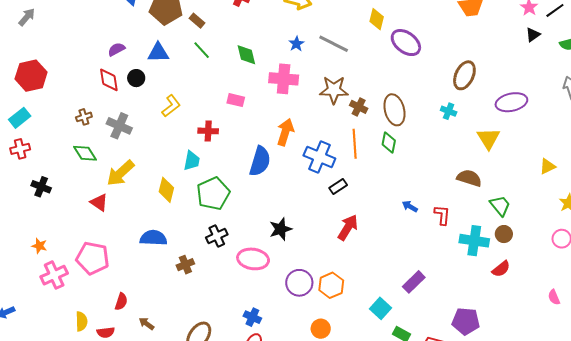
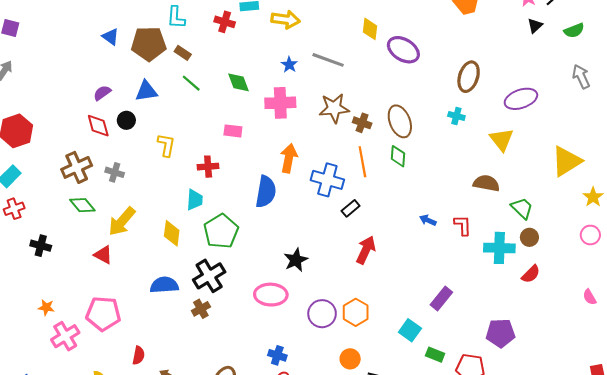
yellow L-shape: (171, 106) -> (166, 145), turned -35
brown cross: (84, 117) -> (77, 167), size x1.8
gray cross: (119, 126) -> (115, 172), size x0.7
yellow triangle: (547, 166) -> (566, 161), size x1.8
black cross: (217, 236) -> (209, 276), moved, size x1.4

